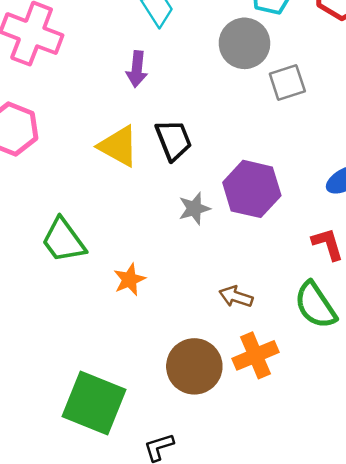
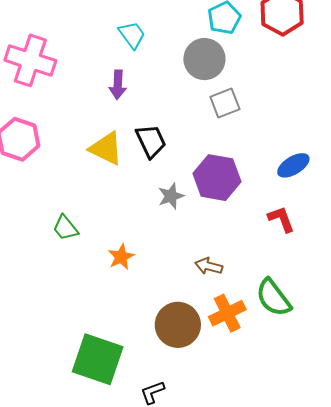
gray square: (287, 83) -> (225, 103), moved
green trapezoid: (63, 240) -> (65, 228), size x0.7
green semicircle: (315, 305) -> (273, 298), moved

